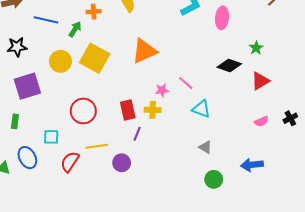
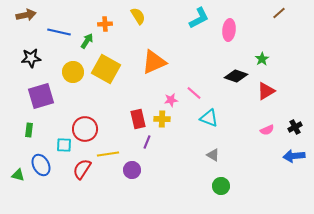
red circle: (83, 111) -> (85, 129), moved
blue arrow: (252, 165) -> (294, 156), moved

